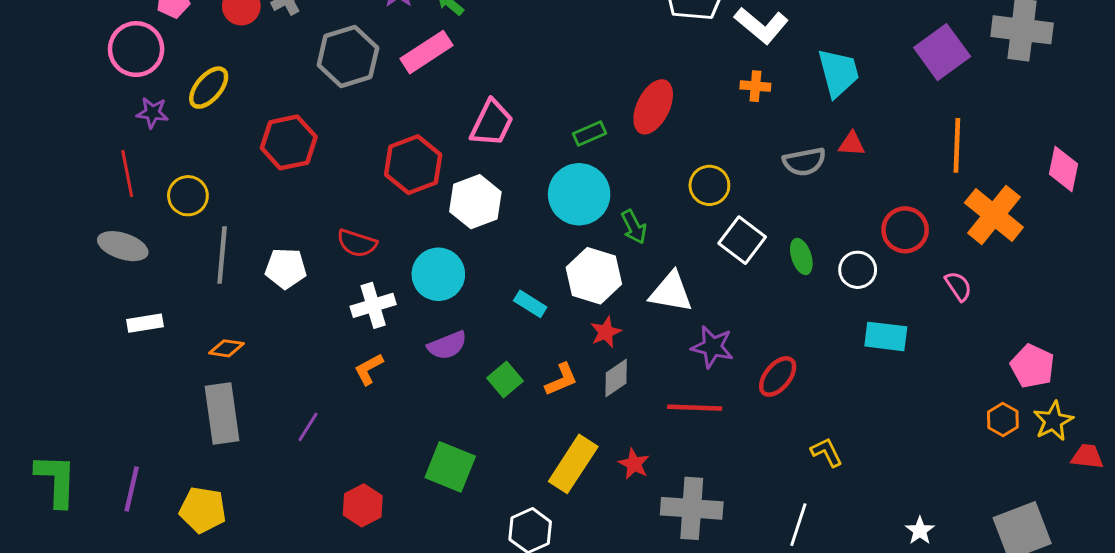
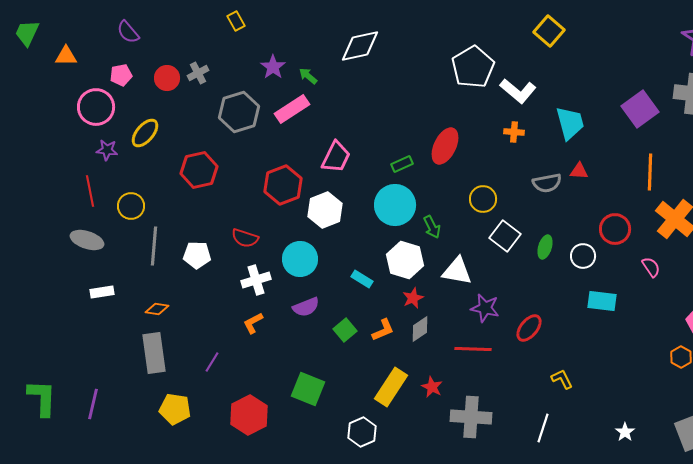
green ellipse: (801, 256) -> (545, 247), turned 35
red hexagon: (363, 505) -> (249, 415), size x1.4
yellow pentagon: (203, 510) -> (175, 409), moved

